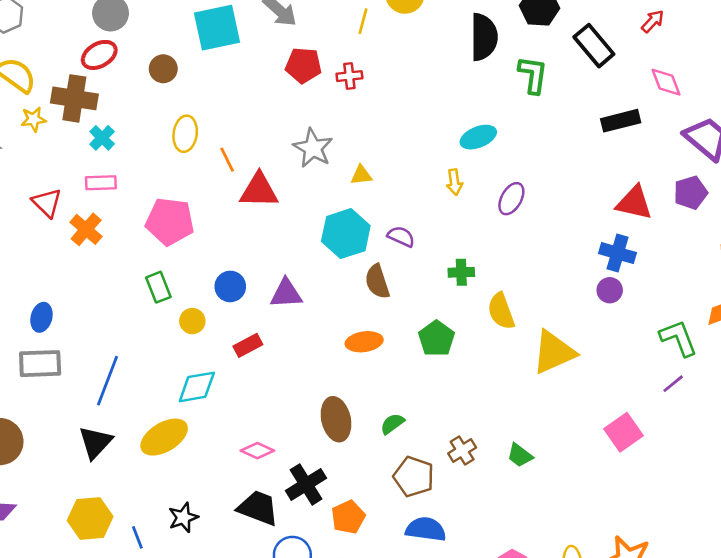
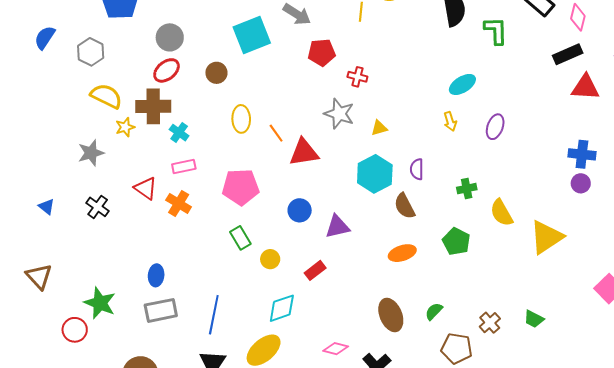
red cross: (349, 76) -> (357, 77), moved, turned 30
pink diamond: (666, 82) -> (578, 17), moved, turned 44
red triangle: (634, 203) -> (585, 87), moved
purple semicircle: (401, 237) -> (417, 169), turned -105
blue circle: (230, 286) -> (300, 210), moved

